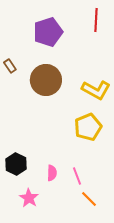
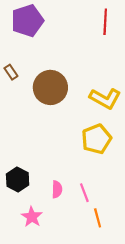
purple pentagon: (48, 32) -> (27, 21), moved
orange line: (89, 199) -> (98, 218), turned 30

